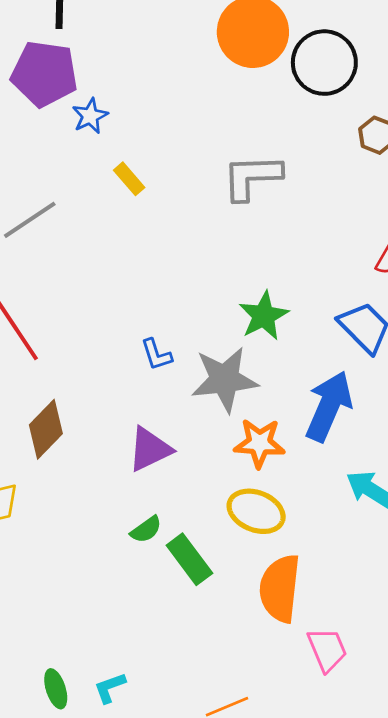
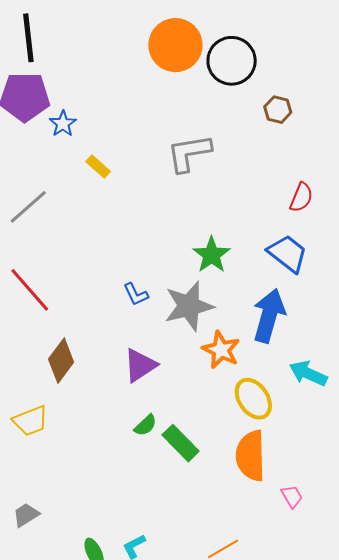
orange star: (259, 443) -> (221, 350), turned 30
yellow ellipse: (256, 511) -> (253, 399), moved, turned 42
pink trapezoid: (327, 650) -> (292, 496), size x0.7

